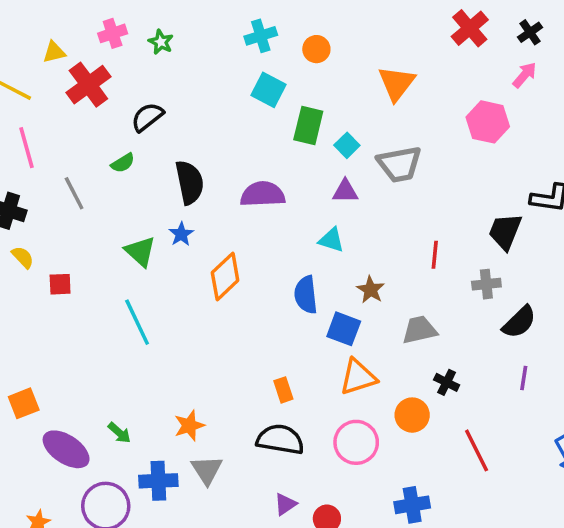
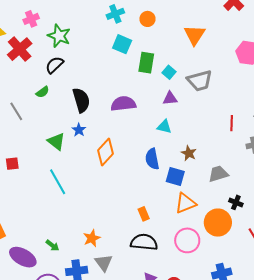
green star: (161, 42) -> (59, 36), moved, size x1.6
red line: (435, 255) -> (232, 123), moved
orange circle: (412, 415) -> (218, 223), size x1.4

